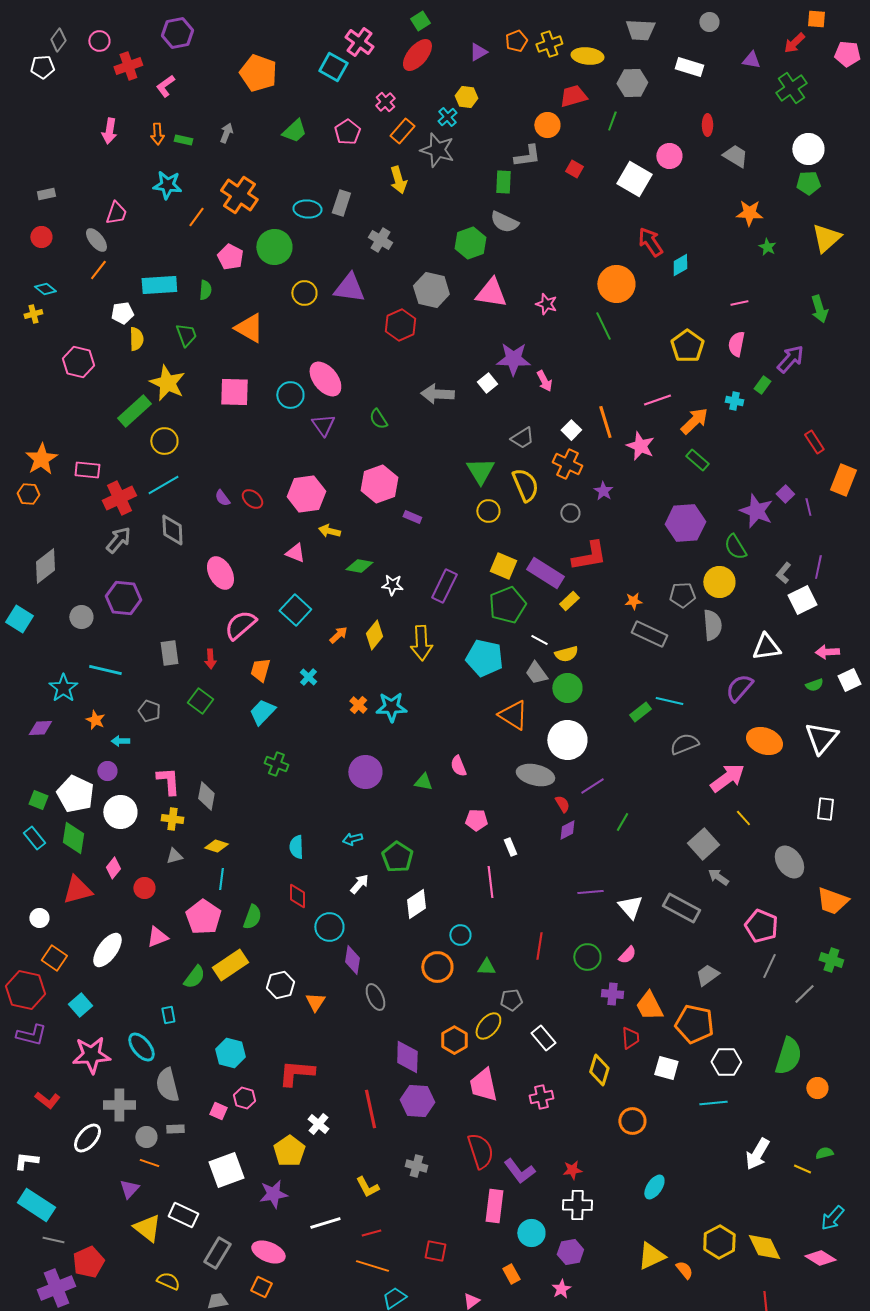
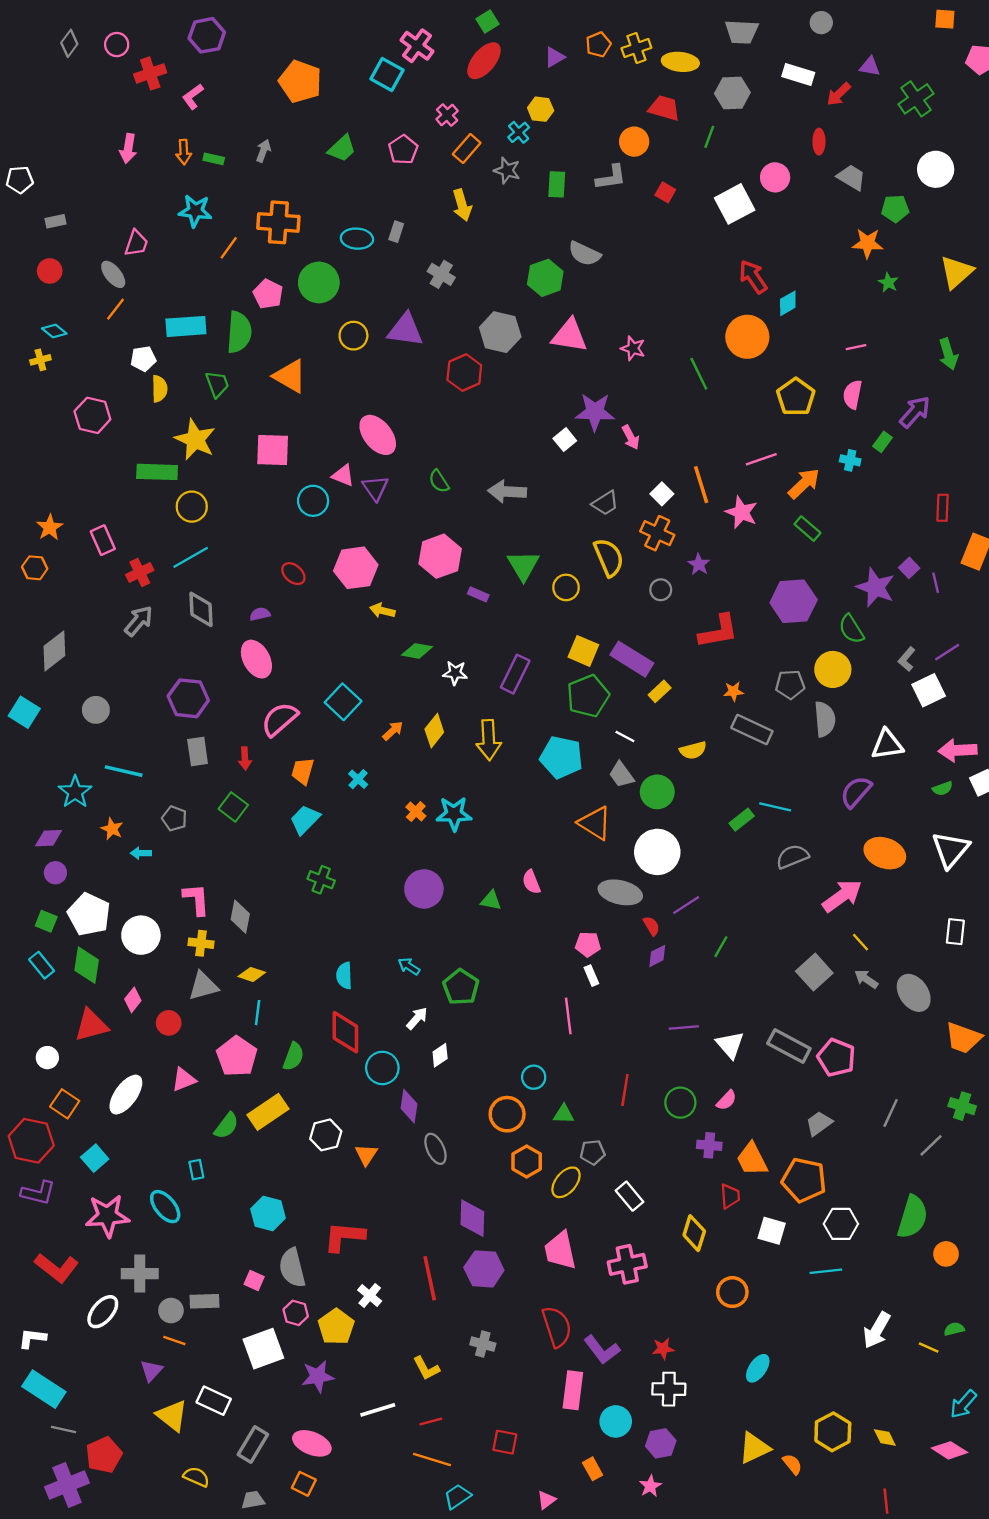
red arrow: (794, 43) -> (839, 94), moved
white pentagon: (42, 67) -> (20, 180), moved
red trapezoid: (573, 96) -> (664, 108), turned 32
gray star: (437, 150) -> (507, 170), size x0.7
white square: (634, 179) -> (735, 204), turned 32
green rectangle: (503, 182) -> (557, 184), moved
green pentagon: (808, 183) -> (895, 209), moved
orange cross: (239, 195) -> (278, 222), turned -30
gray rectangle: (341, 203) -> (396, 232), size x0.7
orange circle: (616, 284) -> (747, 337), moved
green semicircle: (205, 290) -> (239, 332), size x1.8
gray arrow: (437, 394) -> (507, 492), moved
cyan circle: (290, 395) -> (313, 501), moved
green rectangle: (134, 411) -> (157, 472), turned 44
red rectangle: (814, 442) -> (943, 508), turned 35
orange star: (41, 459) -> (50, 527), size x0.7
pink rectangle: (87, 470) -> (103, 540), turned 60
green triangle: (480, 471) -> (523, 565), moved
red cross: (119, 498) -> (140, 572), size x0.7
purple semicircle: (222, 498) -> (260, 614), moved, turned 114
pink triangle: (295, 553) -> (343, 475), moved
red L-shape: (589, 556) -> (718, 631), moved
purple line: (818, 567) -> (947, 652), turned 45
purple hexagon: (123, 598) -> (188, 698), moved
pink arrow: (827, 652) -> (958, 750), size x1.4
yellow semicircle: (566, 654) -> (693, 750), moved
purple circle: (107, 771) -> (55, 873), moved
pink pentagon: (476, 820) -> (588, 944), moved
cyan arrow: (352, 839) -> (409, 966), turned 48
gray triangle: (174, 856) -> (203, 986), size x1.6
gray arrow: (718, 877) -> (866, 979), moved
red diamond: (297, 896) -> (345, 1032), size x1.5
white diamond: (416, 904) -> (440, 1055), moved, size x0.7
pink pentagon: (761, 926) -> (836, 1058), moved
orange hexagon: (454, 1040) -> (527, 1162), moved
gray semicircle: (167, 1085) -> (292, 1268), moved
pink cross: (541, 1097) -> (627, 1264), size x1.4
pink hexagon: (244, 1098) -> (296, 1313), moved
red L-shape: (47, 1100) -> (57, 1268), size x1.5
gray rectangle: (175, 1129) -> (204, 1301), size x1.4
yellow diamond: (764, 1247) -> (885, 1438), size x0.6

